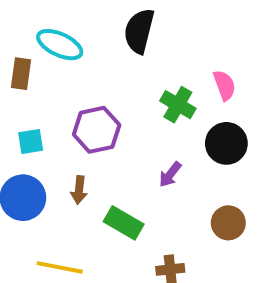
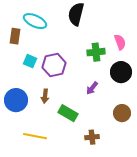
green cross: (178, 105) -> (96, 52), turned -36
cyan square: (31, 141) -> (30, 61), moved, turned 32

